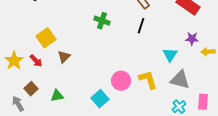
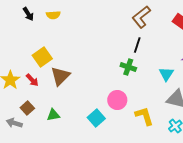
green cross: (102, 21) -> (128, 67), moved
brown triangle: (64, 57) -> (60, 76), size x1.5
yellow L-shape: (148, 80) -> (144, 116), moved
gray arrow: (18, 104) -> (14, 123), turned -42

